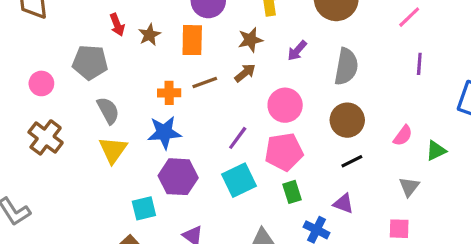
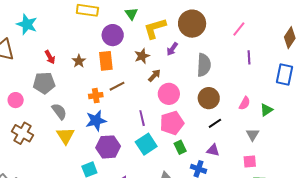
red arrow: (117, 25) -> (50, 57), moved
purple arrow: (297, 51) -> (172, 49), moved
brown arrow: (245, 73) -> (154, 75), moved
purple line: (238, 138) -> (142, 118), turned -42

